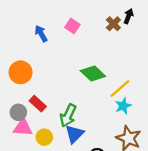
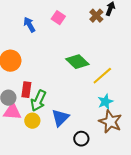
red rectangle: (38, 104) -> (26, 90), turned 56
cyan star: (123, 106) -> (105, 102), moved
green arrow: (68, 116) -> (38, 101), moved

